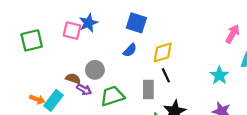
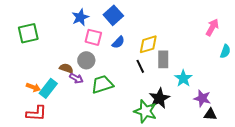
blue square: (136, 23) -> (113, 15), moved, turned 30
pink square: (72, 31) -> (93, 37), moved
black line: (166, 75) -> (140, 66), moved
cyan star: (219, 75) -> (183, 78), moved
gray rectangle: (148, 90) -> (163, 59), moved

